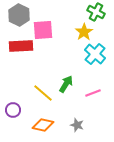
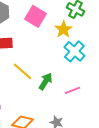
pink square: (43, 30) -> (35, 16), moved, turned 35
yellow line: (43, 93) -> (22, 71), moved

